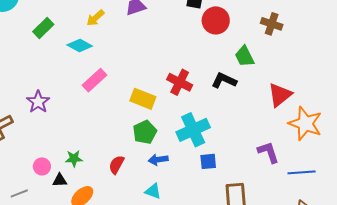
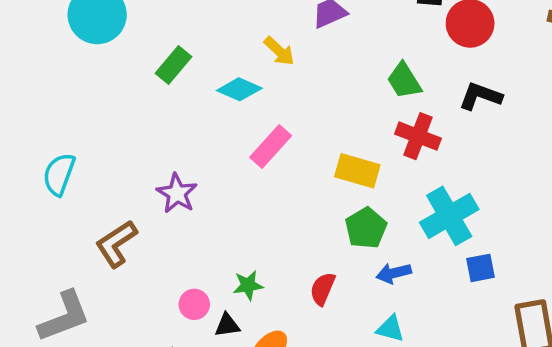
yellow arrow: (95, 18) -> (279, 51), moved, turned -90
green trapezoid: (244, 56) -> (404, 81), moved
black L-shape: (224, 81) -> (480, 96), moved

